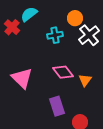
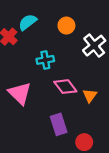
orange circle: (75, 18) -> (66, 26), moved
cyan cross: (55, 35) -> (45, 60), moved

